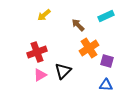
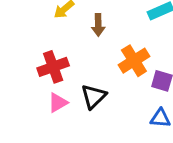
brown arrow: (78, 25) -> (98, 25), moved, turned -136

